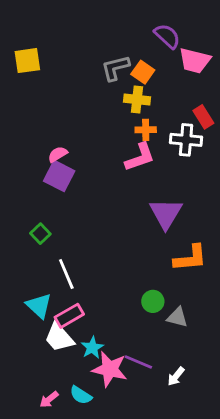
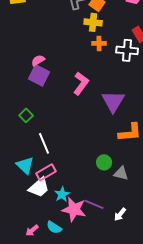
pink L-shape: (140, 157) -> (81, 83), moved, turned -35
white trapezoid: (59, 337) -> (39, 187), turned -90

